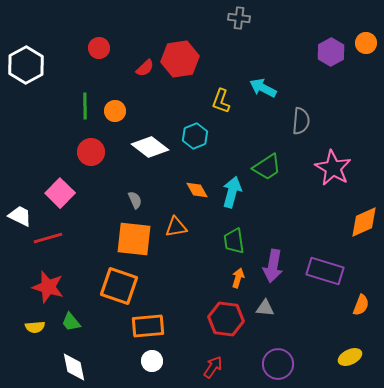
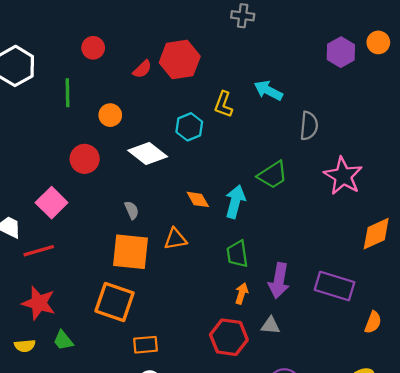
green line: (85, 106) -> (68, 93), moved
cyan hexagon: (195, 136) -> (189, 127), moved
orange rectangle: (148, 326) -> (145, 345), size x0.7

